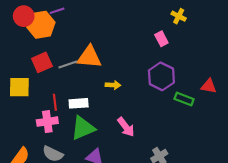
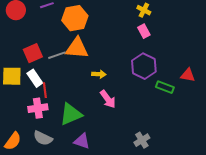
yellow cross: (179, 16) -> (144, 10), moved
orange hexagon: (41, 25) -> (75, 18), moved
white rectangle: (79, 103) -> (35, 78), moved, turned 60
pink arrow: (126, 127) -> (108, 99), moved

